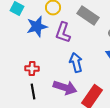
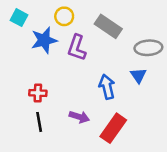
blue arrow: (76, 63) -> (107, 87), moved
purple arrow: (65, 88) -> (79, 117), size x0.7

